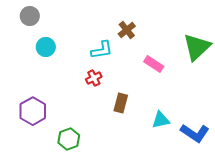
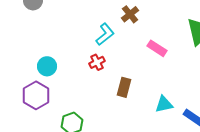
cyan circle: (46, 47) -> (47, 66), moved
cyan L-shape: (102, 50) -> (105, 34), turned -30

